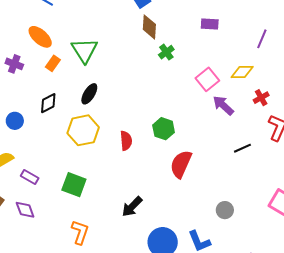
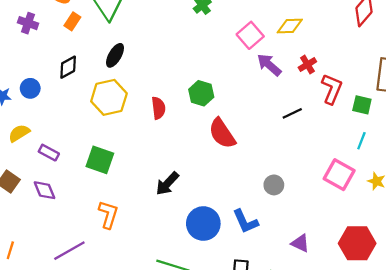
red cross: (261, 98) -> (307, 65), moved
red semicircle: (181, 164) -> (222, 133), turned -56

